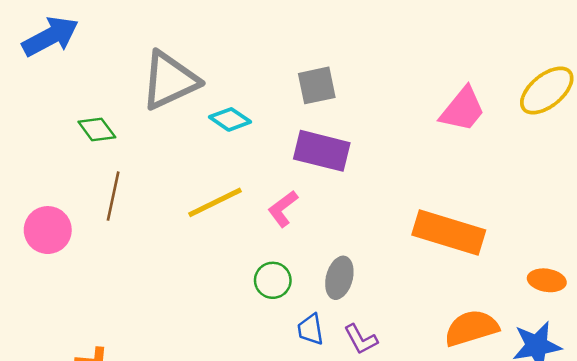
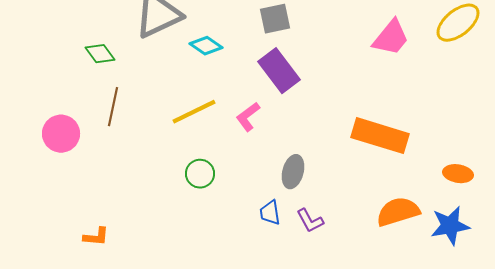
purple rectangle: (322, 151) -> (279, 71), turned 39
green circle: (273, 280) -> (200, 174), moved

